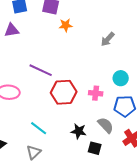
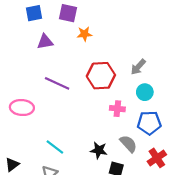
purple triangle: (12, 30) -> (45, 42), moved
gray arrow: (108, 39) -> (138, 67), moved
red hexagon: (64, 92) -> (101, 76), moved

